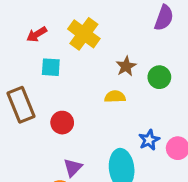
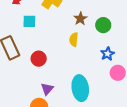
yellow semicircle: (115, 97) -> (74, 40), turned -80
blue star: (149, 140) -> (108, 54), moved

